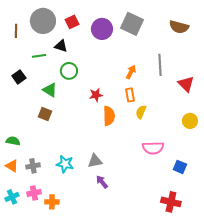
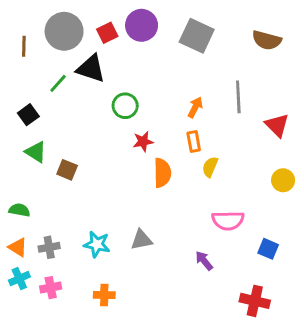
purple circle: (102, 29) -> (142, 25), moved
black triangle: (61, 46) -> (91, 69), size x1.5
green line: (39, 56) -> (58, 83), turned -40
green circle: (69, 71) -> (125, 106), moved
green triangle: (50, 90) -> (36, 152), moved
purple arrow: (102, 182) -> (204, 261), moved
cyan cross: (12, 197) -> (19, 279), moved
orange cross: (52, 202) -> (104, 295), moved

